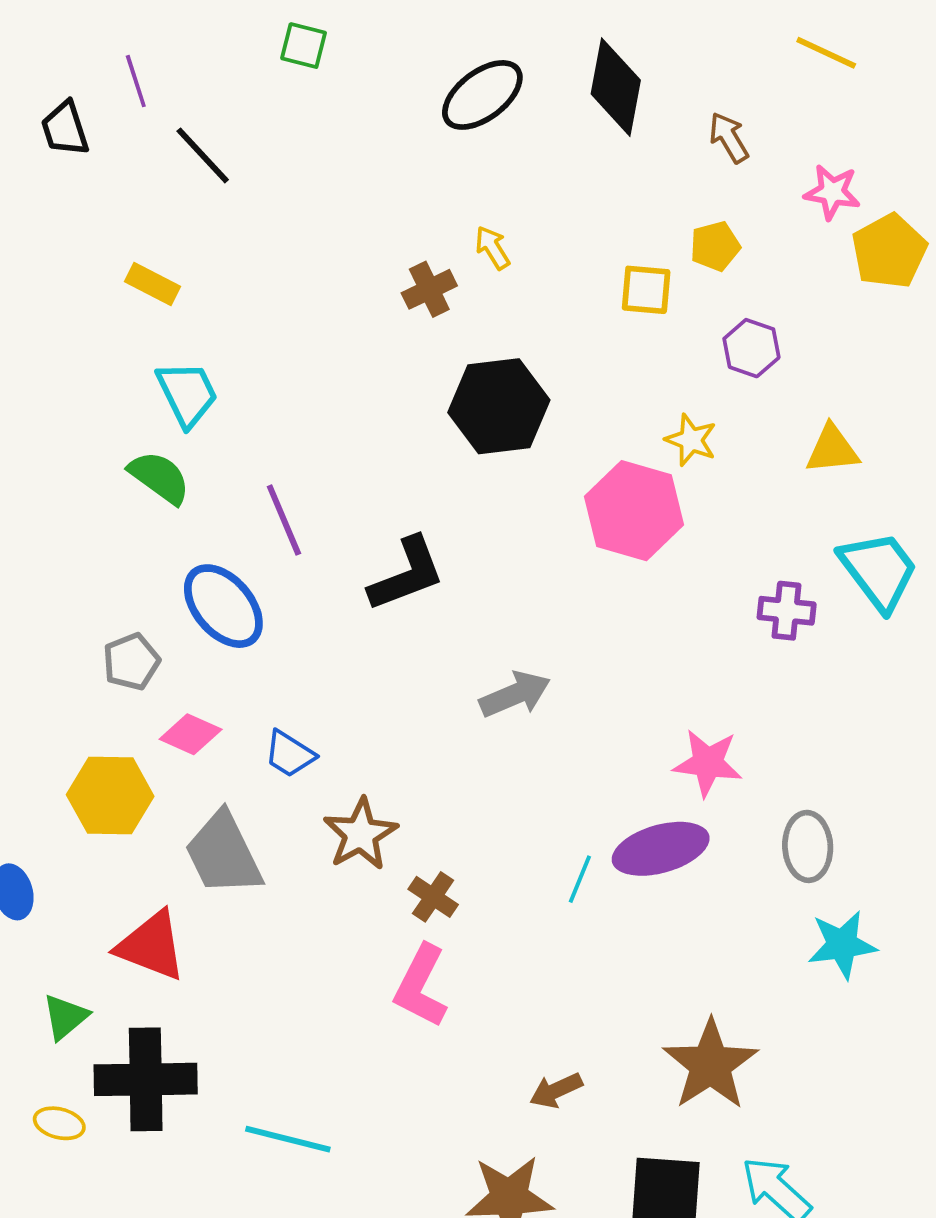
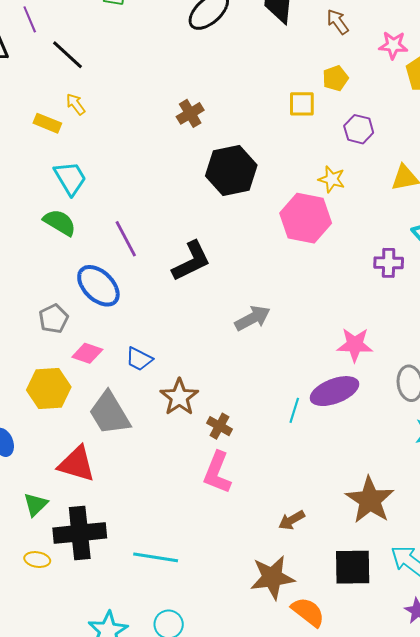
yellow arrow: (493, 248) -> (76, 104), moved

